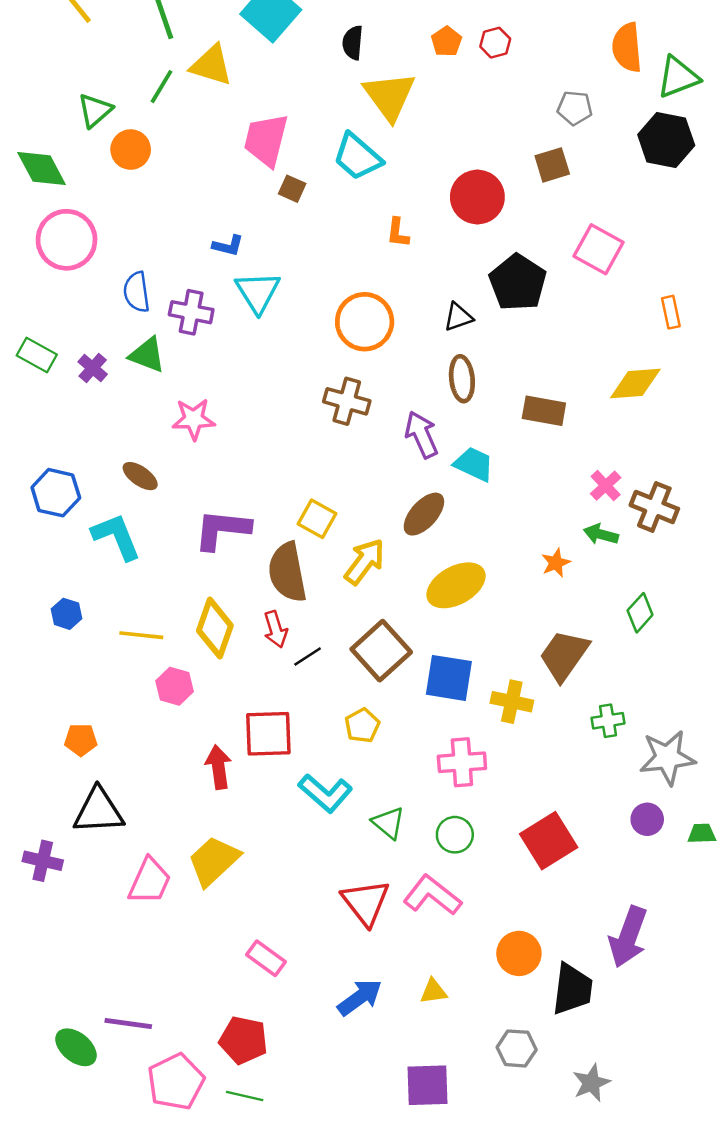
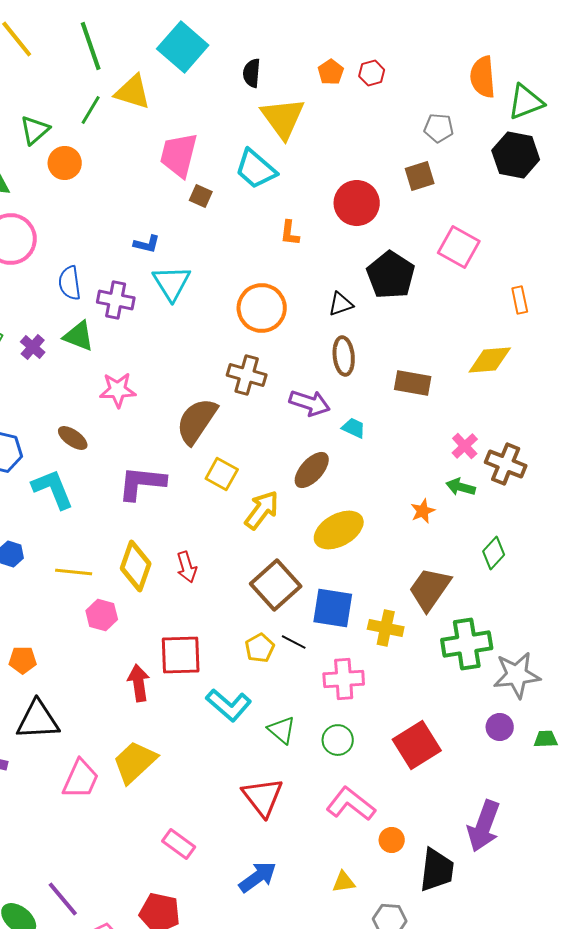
purple arrow: (422, 435) -> (310, 403), turned 132
cyan trapezoid: (474, 464) -> (354, 428), size x0.7
brown semicircle: (287, 572) -> (197, 421), moved, turned 45
black line: (308, 657) -> (294, 642), moved, turned 60
green cross: (608, 721) -> (467, 644), size x1.8
pink L-shape: (432, 895) -> (351, 804), moved
orange circle: (519, 953) -> (392, 840), size x0.7
yellow triangle: (433, 991) -> (344, 882), moved
purple line: (128, 1024) -> (63, 899), turned 42

